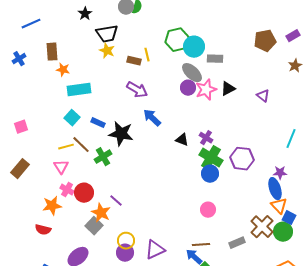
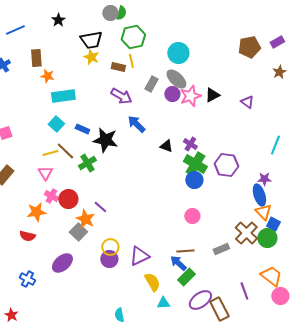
black star: (85, 14) -> (58, 20), moved
green hexagon: (177, 40) -> (133, 37), moved
gray rectangle: (215, 59) -> (151, 84), moved, turned -63

